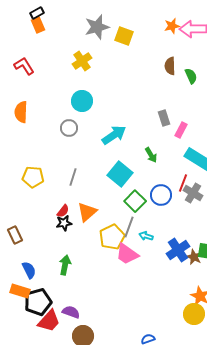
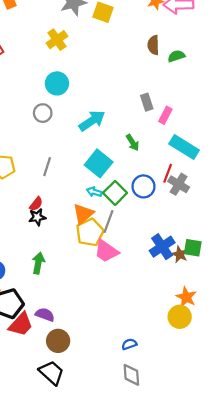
green semicircle: (191, 76) -> (176, 56), turned -84
orange triangle: (87, 212) -> (83, 214), moved
cyan arrow: (146, 236) -> (94, 192), moved

